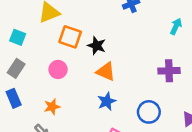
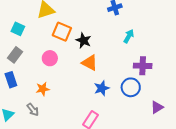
cyan arrow: (176, 26) -> (129, 36), moved
blue star: (107, 101) -> (102, 88), moved
blue circle: (149, 112) -> (131, 87), moved

